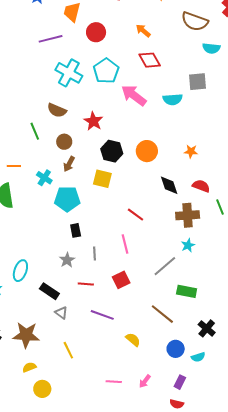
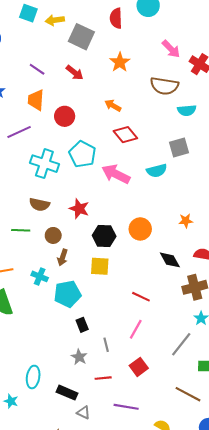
green line: (35, 131) -> (21, 230), turned -54
pink line: (125, 244) -> (136, 329), turned 54

